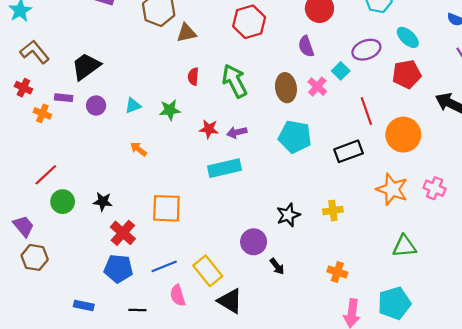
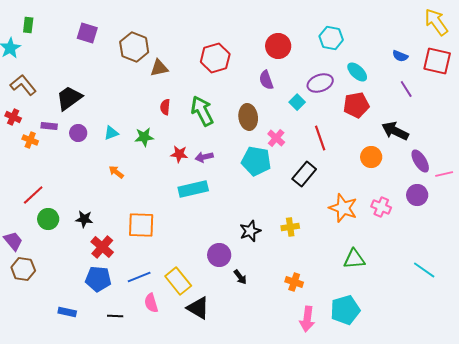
pink cross: (317, 87) -> (276, 138), moved
orange circle: (403, 135) -> (371, 157), moved, size x0.7
black rectangle: (349, 151) -> (304, 174), turned -30

